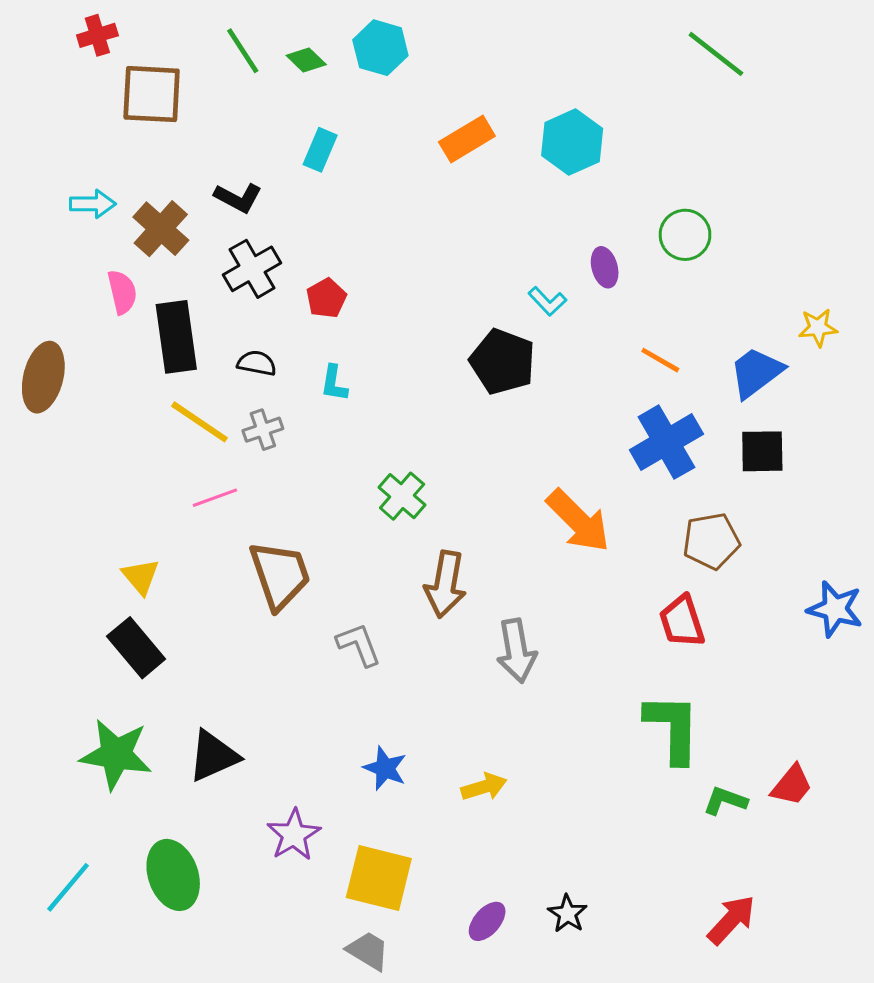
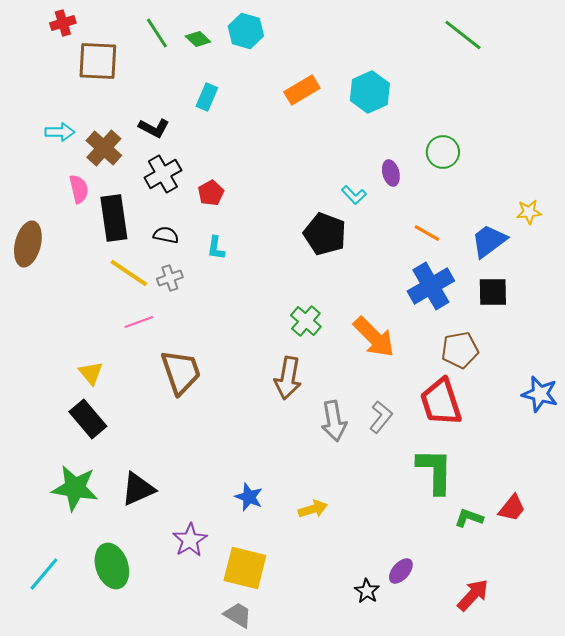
green cross: (402, 496) -> (306, 321), moved
red trapezoid: (682, 621) -> (441, 402), size x1.4
gray L-shape: (359, 645) -> (381, 417), moved, turned 60
purple ellipse: (487, 921) -> (401, 571), moved

